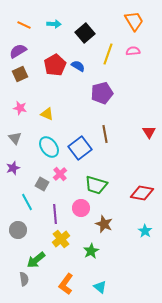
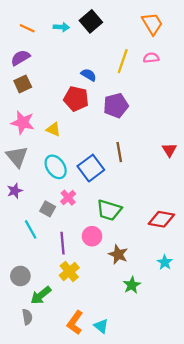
black square: (85, 33) -> (91, 21), moved
red pentagon: (55, 65) -> (76, 99), moved, turned -30
pink star: (20, 108) -> (23, 123), size x1.5
gray triangle: (15, 138) -> (17, 157), size x1.5
gray circle: (18, 230) -> (20, 276), moved
green star: (91, 251) -> (132, 285), moved
cyan triangle: (100, 287) -> (101, 326), moved

